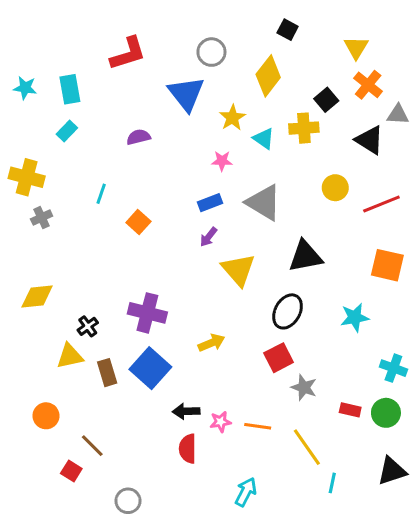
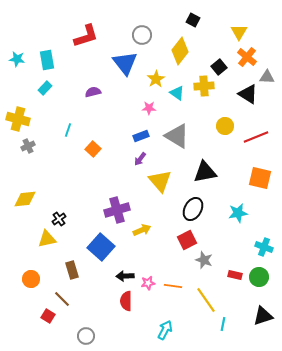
purple cross: (147, 313) -> (117, 210), moved, turned -30
brown rectangle: (107, 373) -> (72, 270), moved

